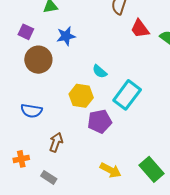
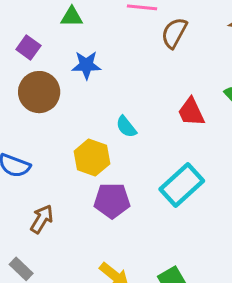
red trapezoid: (140, 29) -> (191, 112), moved
cyan rectangle: (127, 95) -> (182, 185), moved

